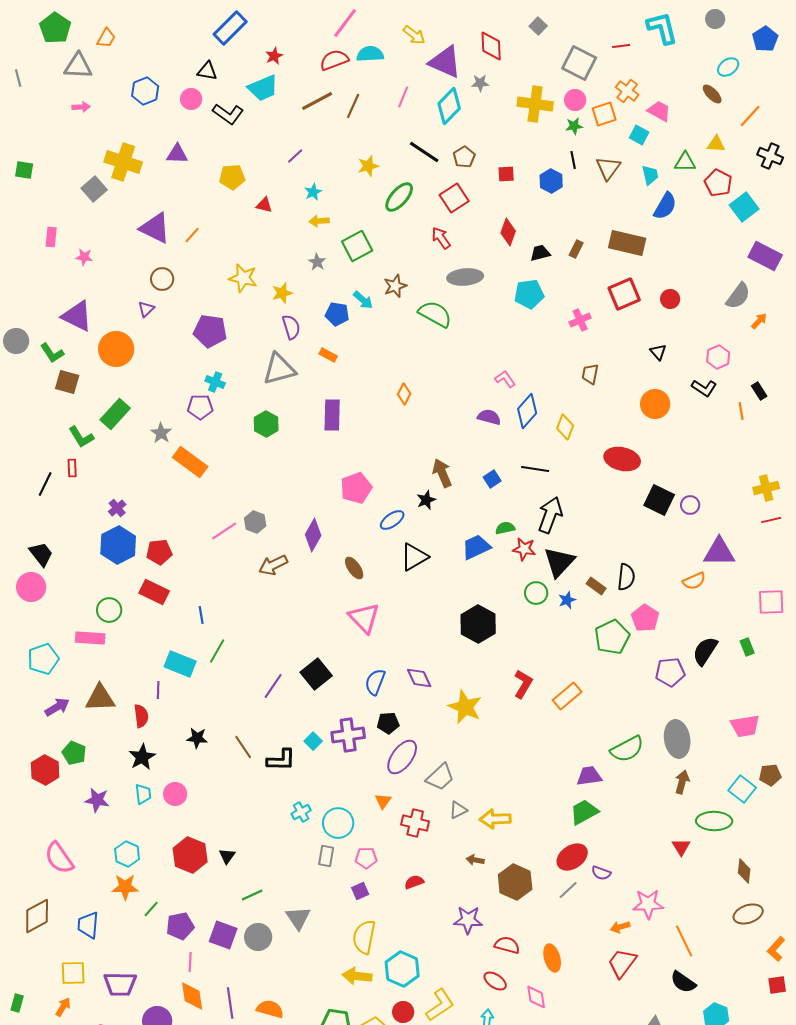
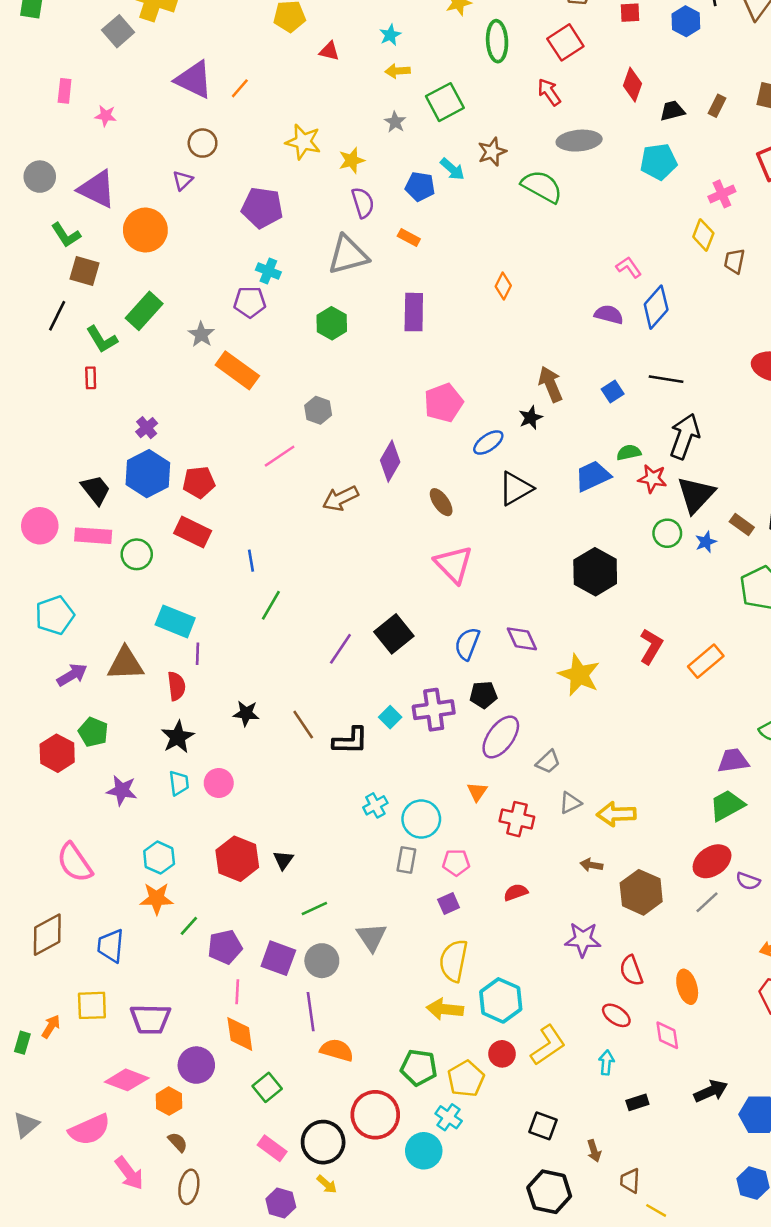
green ellipse: (399, 197) -> (497, 41), turned -44
gray circle: (16, 341) -> (40, 177), moved
yellow diamond: (565, 427) -> (703, 235), moved
black line: (45, 484) -> (57, 316), moved
gray hexagon: (255, 522) -> (318, 410), moved
black trapezoid: (41, 554) -> (96, 490), moved
pink rectangle: (90, 638) -> (93, 536), moved
cyan rectangle: (180, 664) -> (175, 621), moved
gray trapezoid: (440, 777) -> (548, 762), size x0.7
red semicircle: (507, 945) -> (631, 971), turned -125
purple line: (230, 1003) -> (311, 1012), moved
orange arrow: (63, 1007) -> (51, 1027), moved

